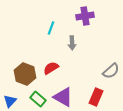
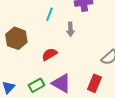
brown hexagon: (25, 74) -> (16, 38), moved
green rectangle: (38, 99) -> (36, 85), turned -70

